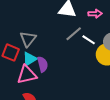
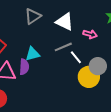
gray triangle: (28, 39) -> (33, 16), moved
cyan triangle: (30, 59) -> (33, 54), moved

